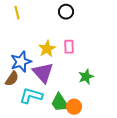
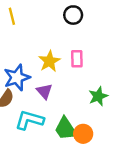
purple triangle: (43, 73) -> (44, 91), size x0.6

